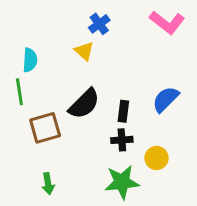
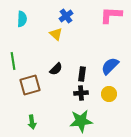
pink L-shape: (167, 22) -> (111, 15), turned 145
cyan semicircle: (30, 60) -> (22, 19), moved
black semicircle: (84, 104) -> (56, 69), size x0.6
yellow circle: (157, 158) -> (109, 94), moved

